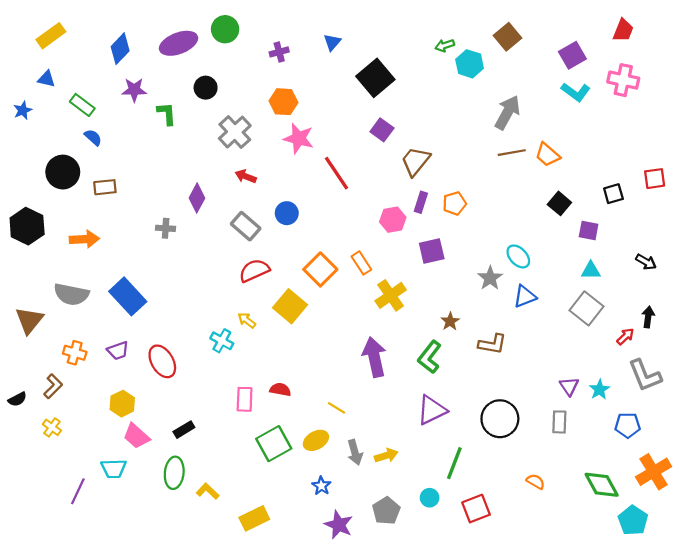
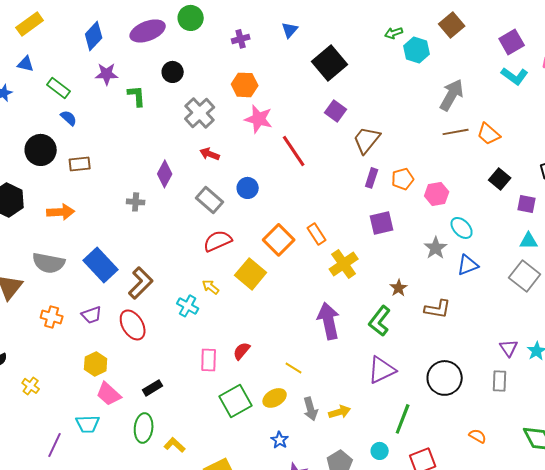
pink hexagon: (393, 220) -> (437, 194), moved
brown L-shape: (53, 386) -> (141, 283), moved, size x1.4
red semicircle: (280, 390) -> (242, 351), turned -60

